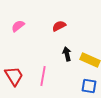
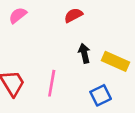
blue square: (89, 86) -> (101, 95), moved, turned -35

